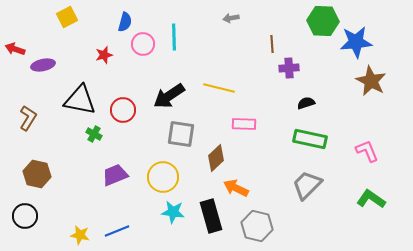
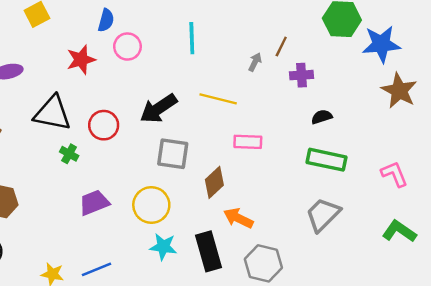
gray arrow: (231, 18) -> (255, 62), moved, turned 126
cyan line: (174, 37) -> (192, 38), moved
brown line: (272, 44) -> (281, 47), turned 30
red star: (104, 55) -> (81, 60), size x1.4

